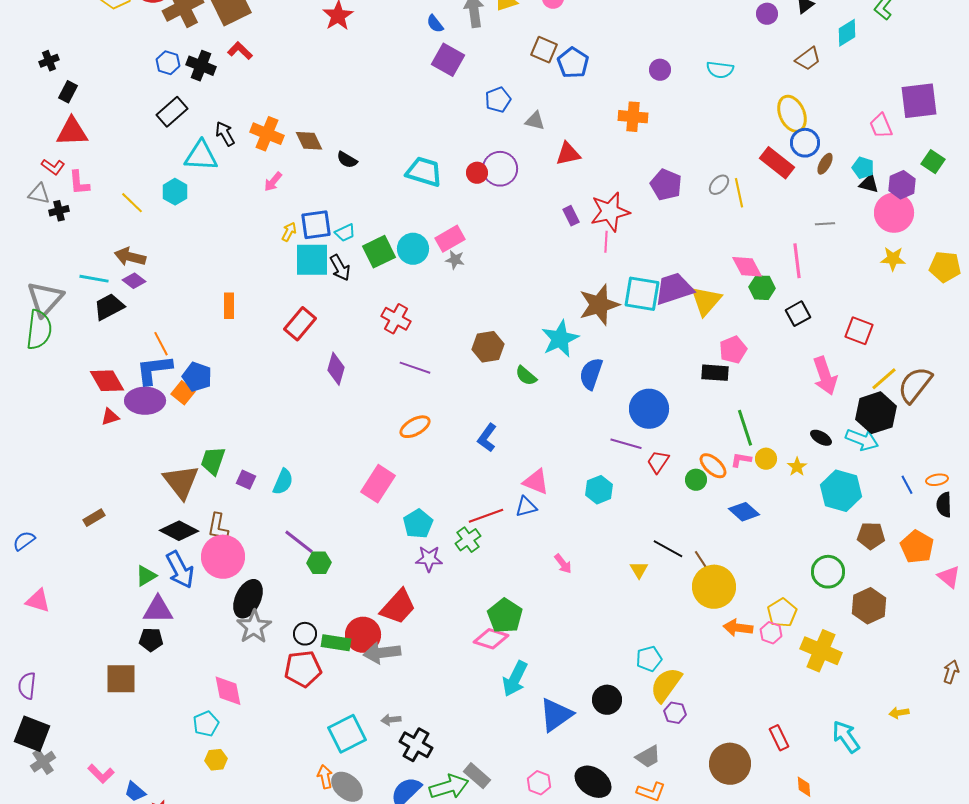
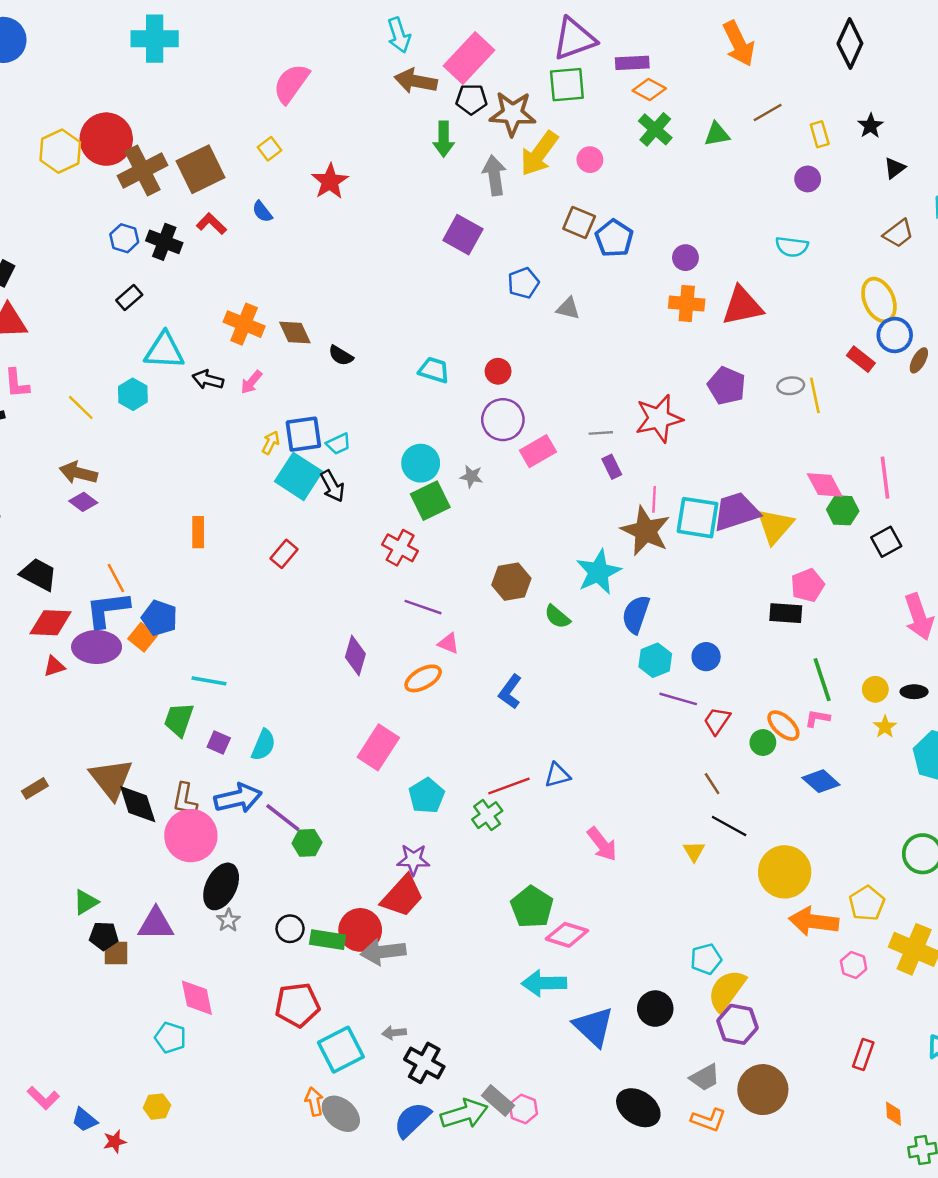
purple circle: (767, 14) -> (808, 179), moved
blue semicircle: (435, 24) -> (262, 212), moved
purple circle: (660, 70) -> (685, 258), moved
black rectangle: (172, 112) -> (129, 297), size x0.7
black arrow: (225, 134) -> (208, 380), moved, turned -45
red triangle: (568, 154) -> (742, 306), moved, size x1.4
red rectangle: (777, 163) -> (861, 359), size x0.7
purple circle: (500, 169) -> (503, 420), moved
cyan trapezoid: (424, 172) -> (434, 370), size x0.7
gray ellipse: (719, 185) -> (791, 386), turned 40
purple rectangle: (571, 216) -> (612, 467), moved
gray line: (825, 224) -> (601, 433), moved
pink rectangle: (450, 239) -> (538, 451), moved
pink line: (606, 242) -> (654, 499), moved
green square: (379, 252) -> (430, 501), moved
cyan square: (312, 260) -> (299, 476), turned 33
cyan line: (94, 279) -> (209, 681), moved
brown star: (599, 305) -> (646, 531), turned -30
black trapezoid: (109, 307) -> (39, 574), moved, turned 56
red rectangle: (300, 324) -> (284, 554), size x0.7
purple diamond: (336, 369) -> (355, 655), moved
red diamond: (107, 381) -> (51, 623), turned -57
blue circle: (649, 409) -> (706, 657), size x0.6
black ellipse: (821, 438) -> (914, 692), turned -30
yellow circle: (766, 459) -> (875, 689), moved
brown triangle: (181, 482) -> (111, 779), moved
pink triangle: (536, 482) -> (448, 643), moved, size x0.7
cyan hexagon: (599, 490) -> (655, 660), moved
black diamond: (179, 531) -> (138, 804), turned 45
purple star: (429, 559) -> (413, 860), moved
brown line: (701, 560) -> (712, 784), moved
pink arrow: (563, 564) -> (602, 844), size x1.4
blue arrow: (180, 570) -> (238, 798), moved, turned -75
green triangle: (146, 576) -> (86, 902), moved
purple triangle: (158, 610) -> (156, 924), moved
gray star: (254, 627) -> (228, 920), size x0.6
orange arrow: (738, 628) -> (814, 921), size x1.4
pink hexagon: (771, 633) -> (854, 965), moved
pink diamond: (491, 639) -> (567, 935), moved
red pentagon: (303, 669) -> (297, 1005), moved
brown square: (121, 679) -> (116, 953), moved, size x0.7
cyan arrow: (515, 679) -> (544, 983), turned 63
purple hexagon: (675, 713) -> (737, 1024), size x1.5
blue triangle: (556, 715) -> (594, 1027), turned -42
cyan pentagon: (206, 724) -> (170, 1038), turned -30
red rectangle: (779, 738) -> (863, 1055), turned 45
yellow hexagon: (216, 760) -> (157, 1107), moved
brown circle: (730, 764) -> (763, 1090), moved
pink hexagon: (539, 783) -> (523, 1109), moved

